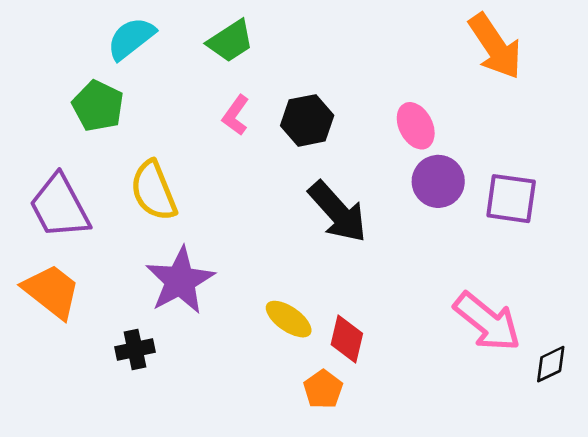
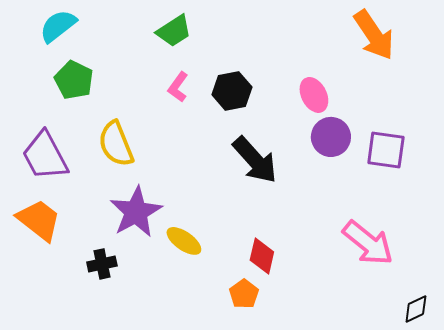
cyan semicircle: (131, 38) -> (58, 26), moved
yellow ellipse: (289, 319) -> (184, 241), moved
black diamond: (551, 364) -> (416, 309), moved

